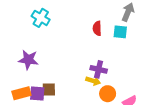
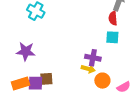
red semicircle: (97, 28) -> (113, 18), moved
cyan square: (120, 32) -> (112, 37), moved

